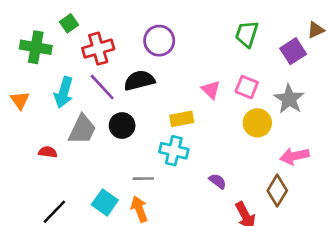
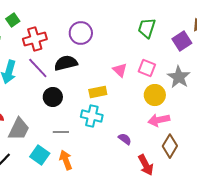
gray trapezoid: (82, 129) -> (19, 129), moved
pink arrow: (294, 156) -> (159, 120), moved
gray line: (143, 179) -> (61, 132), moved

